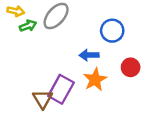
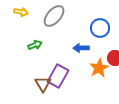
green arrow: (28, 26) -> (35, 45), moved
orange star: (95, 80) -> (99, 68), moved

